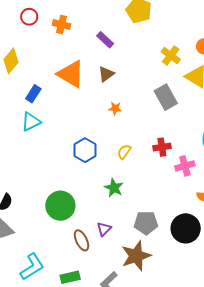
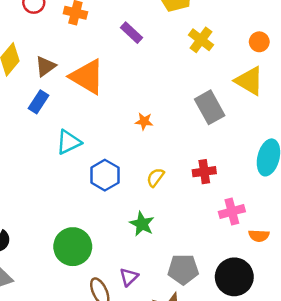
yellow cross: (171, 55) -> (201, 40), moved
brown triangle: (106, 74) -> (45, 66), moved
cyan triangle: (31, 122) -> (69, 142), moved
pink cross: (185, 166) -> (232, 212), moved

